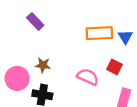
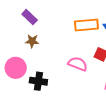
brown star: (43, 65) -> (32, 41), moved

